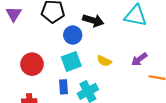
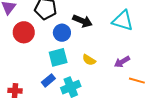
red circle: (32, 64) -> (24, 32), moved
blue rectangle: (64, 87) -> (48, 80), turned 48

